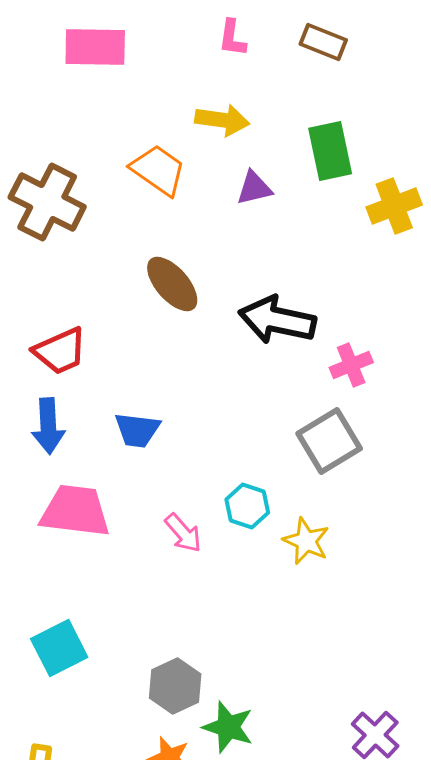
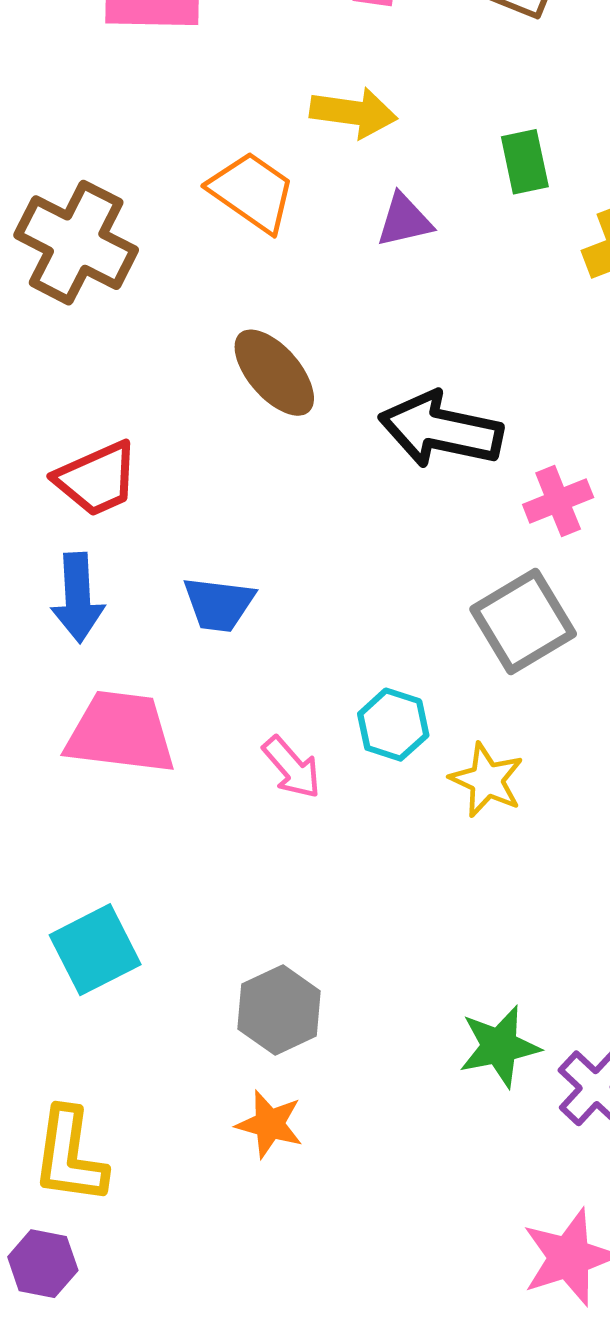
green rectangle: (330, 151) -> (525, 162), size x0.7
green star: (228, 727) -> (499, 1046), moved, turned -30

